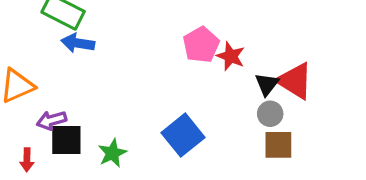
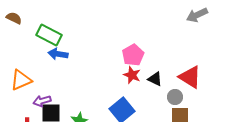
red star: (231, 56) -> (132, 75), moved
black triangle: (267, 84) -> (155, 79), moved, turned -42

